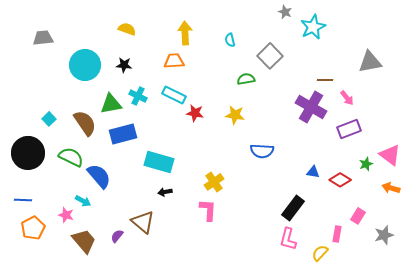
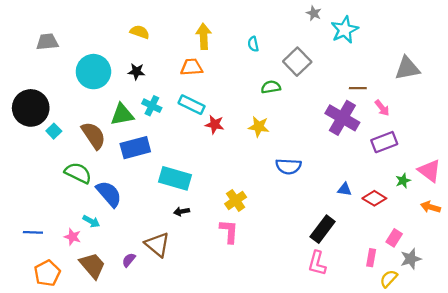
black circle: (28, 153) -> (31, 108), moved
blue line: (23, 200) -> (33, 232), moved
orange pentagon: (33, 228) -> (47, 273), moved
gray star: (384, 235) -> (411, 259), moved
yellow semicircle: (320, 253) -> (389, 279), moved

